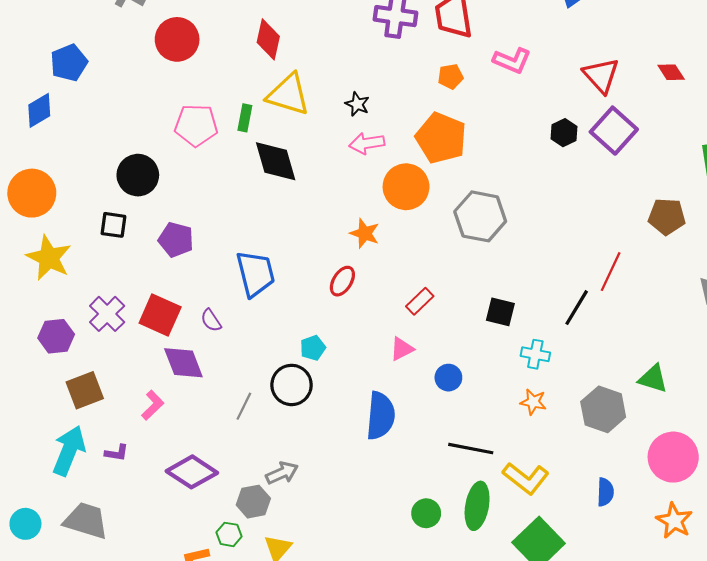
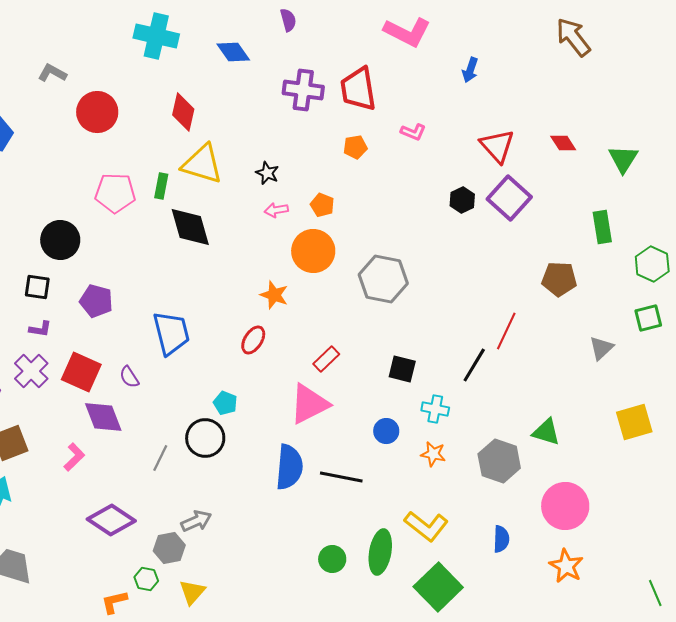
pink L-shape: (512, 61) -> (413, 132), size x0.7
orange pentagon: (441, 138) -> (322, 205), moved, size x0.5
pink arrow: (367, 143) -> (276, 210), size x0.7
cyan pentagon: (313, 348) -> (225, 403), turned -30
pink triangle: (402, 349) -> (309, 404), size x1.8
blue circle: (448, 378) -> (386, 431), moved
black line: (471, 449) -> (341, 477), moved
purple L-shape: (117, 453) -> (40, 329), moved

